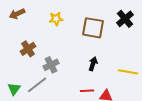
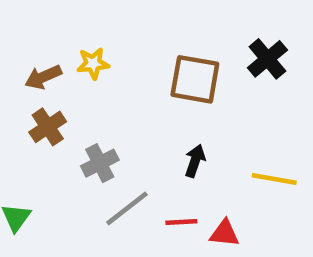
brown arrow: (17, 14) -> (43, 77), moved
yellow star: (56, 19) -> (93, 63), moved
gray line: (37, 85) -> (127, 208), moved

